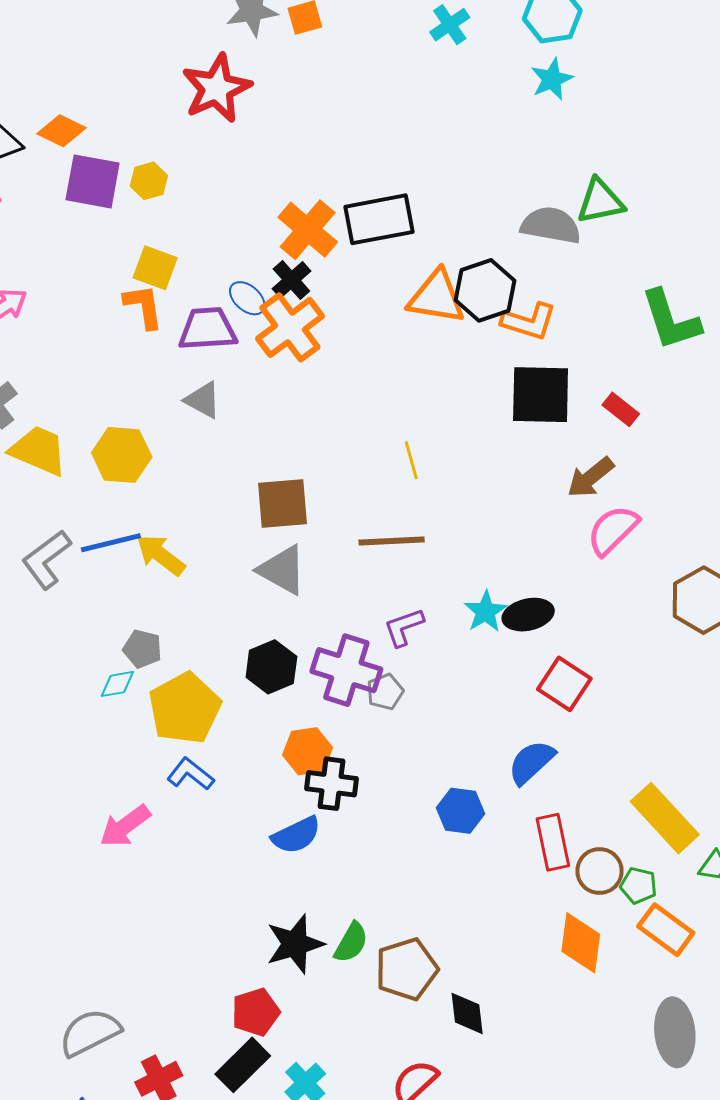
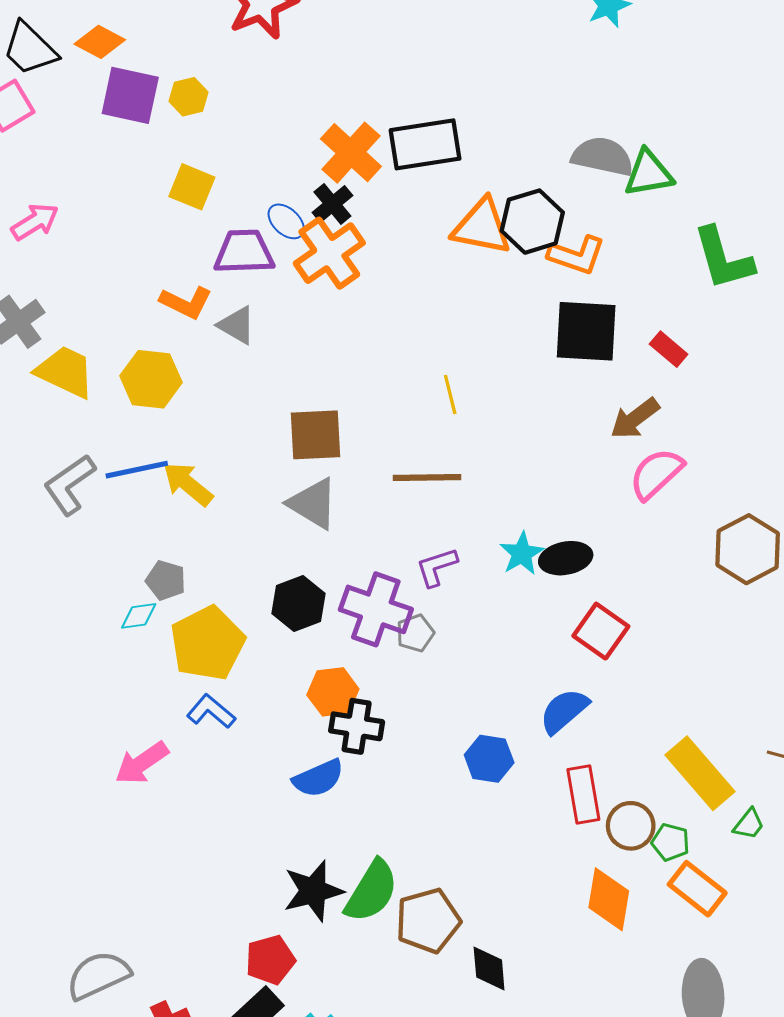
green triangle: (600, 201) -> (649, 173), moved
orange L-shape: (144, 306) -> (186, 303), moved, turned 123
green semicircle: (351, 942) -> (371, 891), size x1.5

